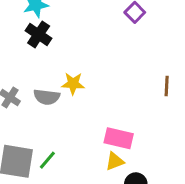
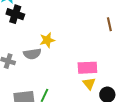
yellow triangle: (115, 161) -> (89, 84), turned -32

